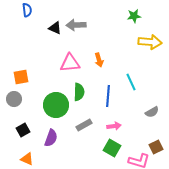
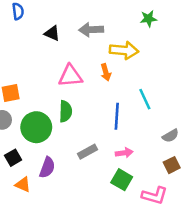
gray arrow: (76, 25) -> (91, 30), moved
yellow arrow: (150, 42) -> (124, 50), moved
green semicircle: (79, 92) -> (66, 111), moved
green circle: (56, 105) -> (36, 127), moved
brown square: (156, 147) -> (172, 165), moved
orange triangle: (27, 159) -> (23, 185), moved

